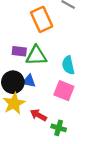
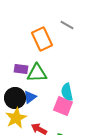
cyan semicircle: (68, 65) -> (67, 92), moved
blue triangle: (29, 81) -> (30, 97), turned -48

